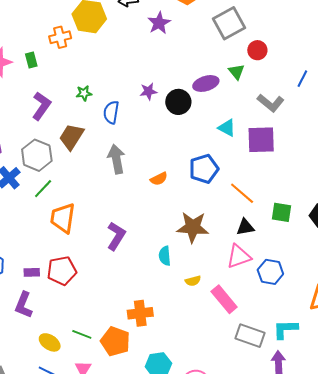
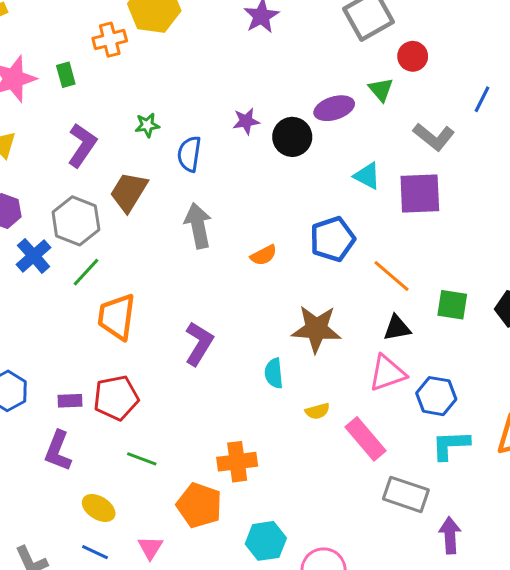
cyan L-shape: (285, 329) -> (451, 445), moved
green line: (82, 334) -> (142, 459), moved

